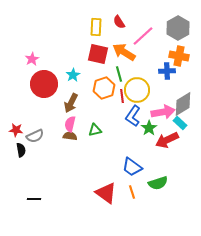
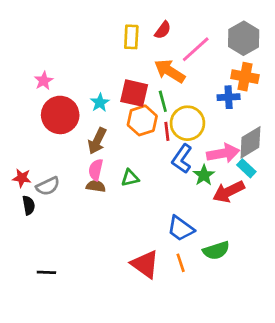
red semicircle: (119, 22) -> (163, 30), turned -112
red square: (98, 54) -> (134, 93), moved

